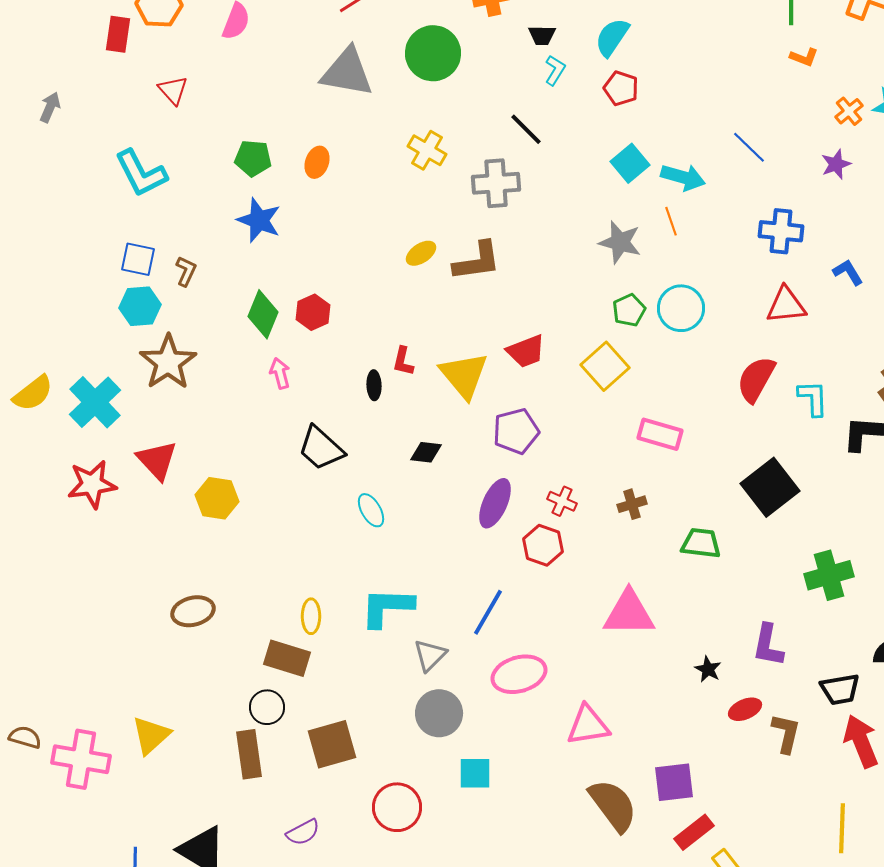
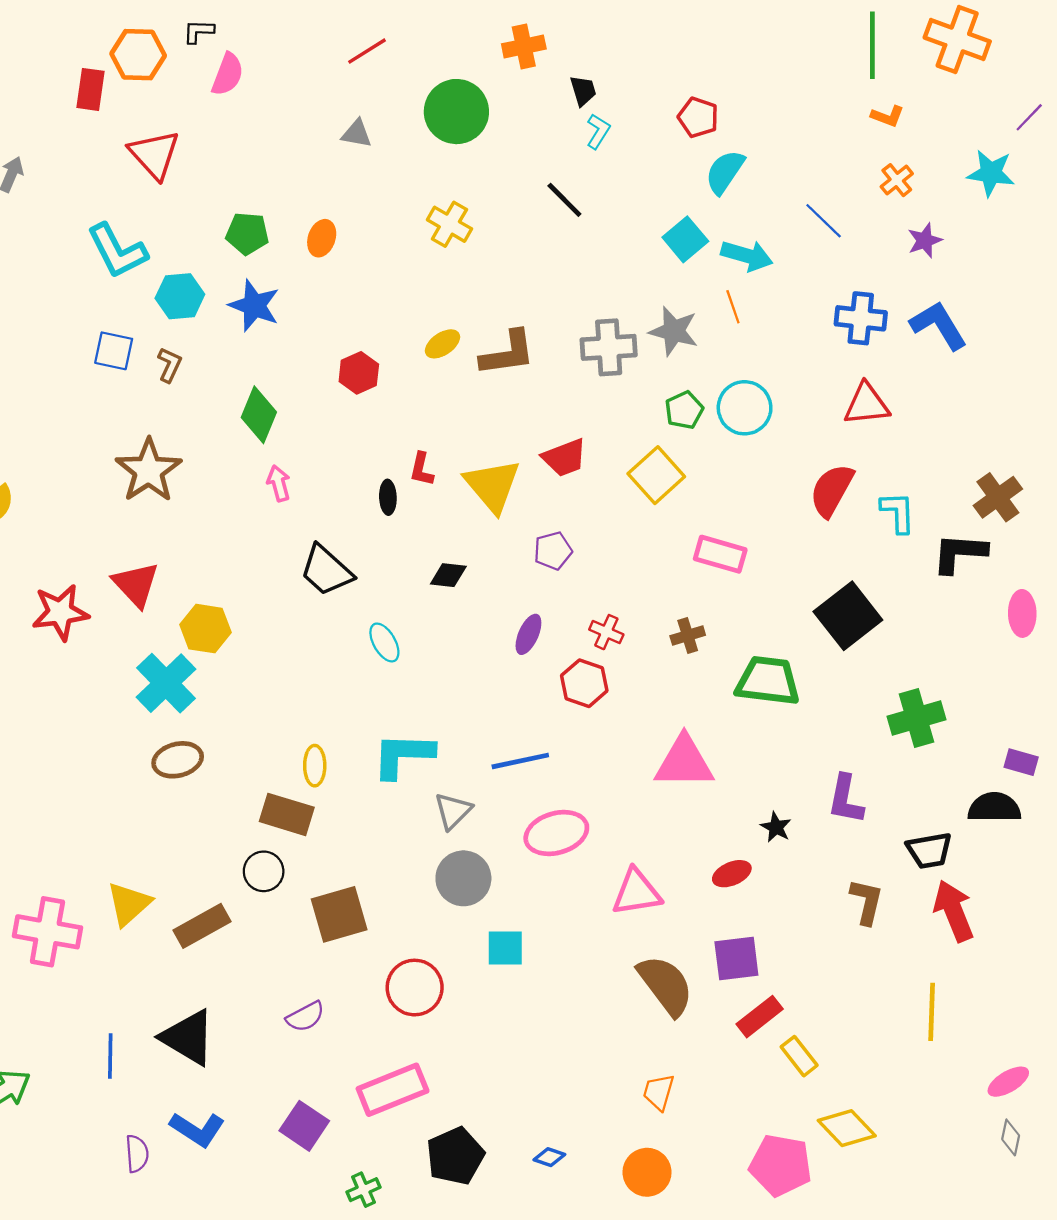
black trapezoid: (542, 35) -> (583, 91), turned -108
cyan semicircle: (612, 37) -> (725, 172), moved
gray triangle: (347, 72) -> (357, 134), size x0.5
red pentagon: (621, 88) -> (698, 117), moved
red triangle: (173, 90) -> (154, 155), size x1.5
orange cross: (849, 111) -> (897, 180), moved
gray cross: (496, 183) -> (609, 347), moved
blue L-shape: (848, 272) -> (939, 325), moved, size x1.6
cyan hexagon: (140, 306) -> (180, 296), moved
red hexagon: (313, 312) -> (359, 373), moved
cyan cross: (95, 402) -> (166, 683), moved
purple pentagon: (516, 431) -> (553, 551), size x0.7
purple ellipse: (495, 503) -> (528, 634), size x0.7
green trapezoid: (701, 543) -> (768, 681), size x1.4
blue line: (488, 612) -> (520, 761), turned 48
red ellipse: (745, 709) -> (732, 874), moved
brown rectangle: (249, 754) -> (202, 926), moved, turned 69

